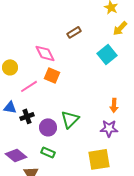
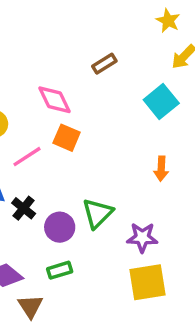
orange arrow: (114, 105) -> (161, 169), moved
black cross: (27, 116) -> (24, 208), turned -32
purple star: (109, 128) -> (142, 237), moved
green rectangle: (48, 152) -> (60, 270), turned -40

